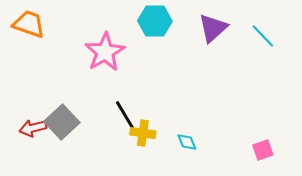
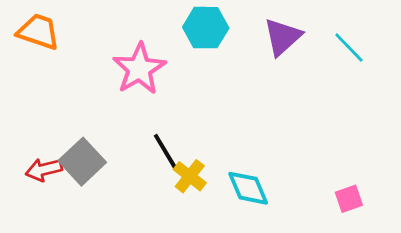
yellow cross: (143, 133) -> (190, 176), turned 30
cyan diamond: (187, 142) -> (248, 188), size x1.6

